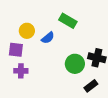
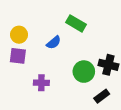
yellow circle: (27, 31) -> (19, 35), moved
purple cross: (21, 71) -> (41, 83), moved

